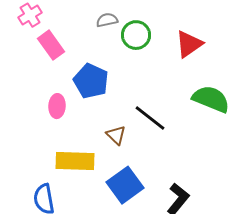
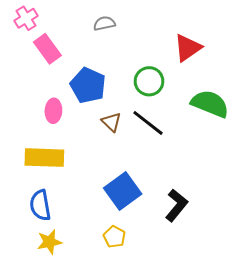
green circle: (136, 35) -> (149, 81), moved
brown triangle: (116, 135) -> (111, 122), moved
yellow rectangle: (75, 161) -> (44, 158), moved

